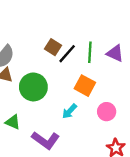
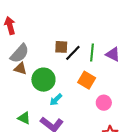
brown square: (53, 47) -> (61, 47), turned -32
cyan arrow: (69, 111) -> (56, 100), moved
green triangle: (13, 122) -> (24, 118), moved

